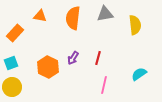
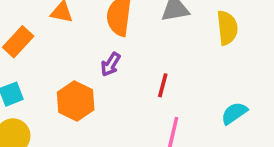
purple arrow: (73, 58) -> (110, 64), moved

